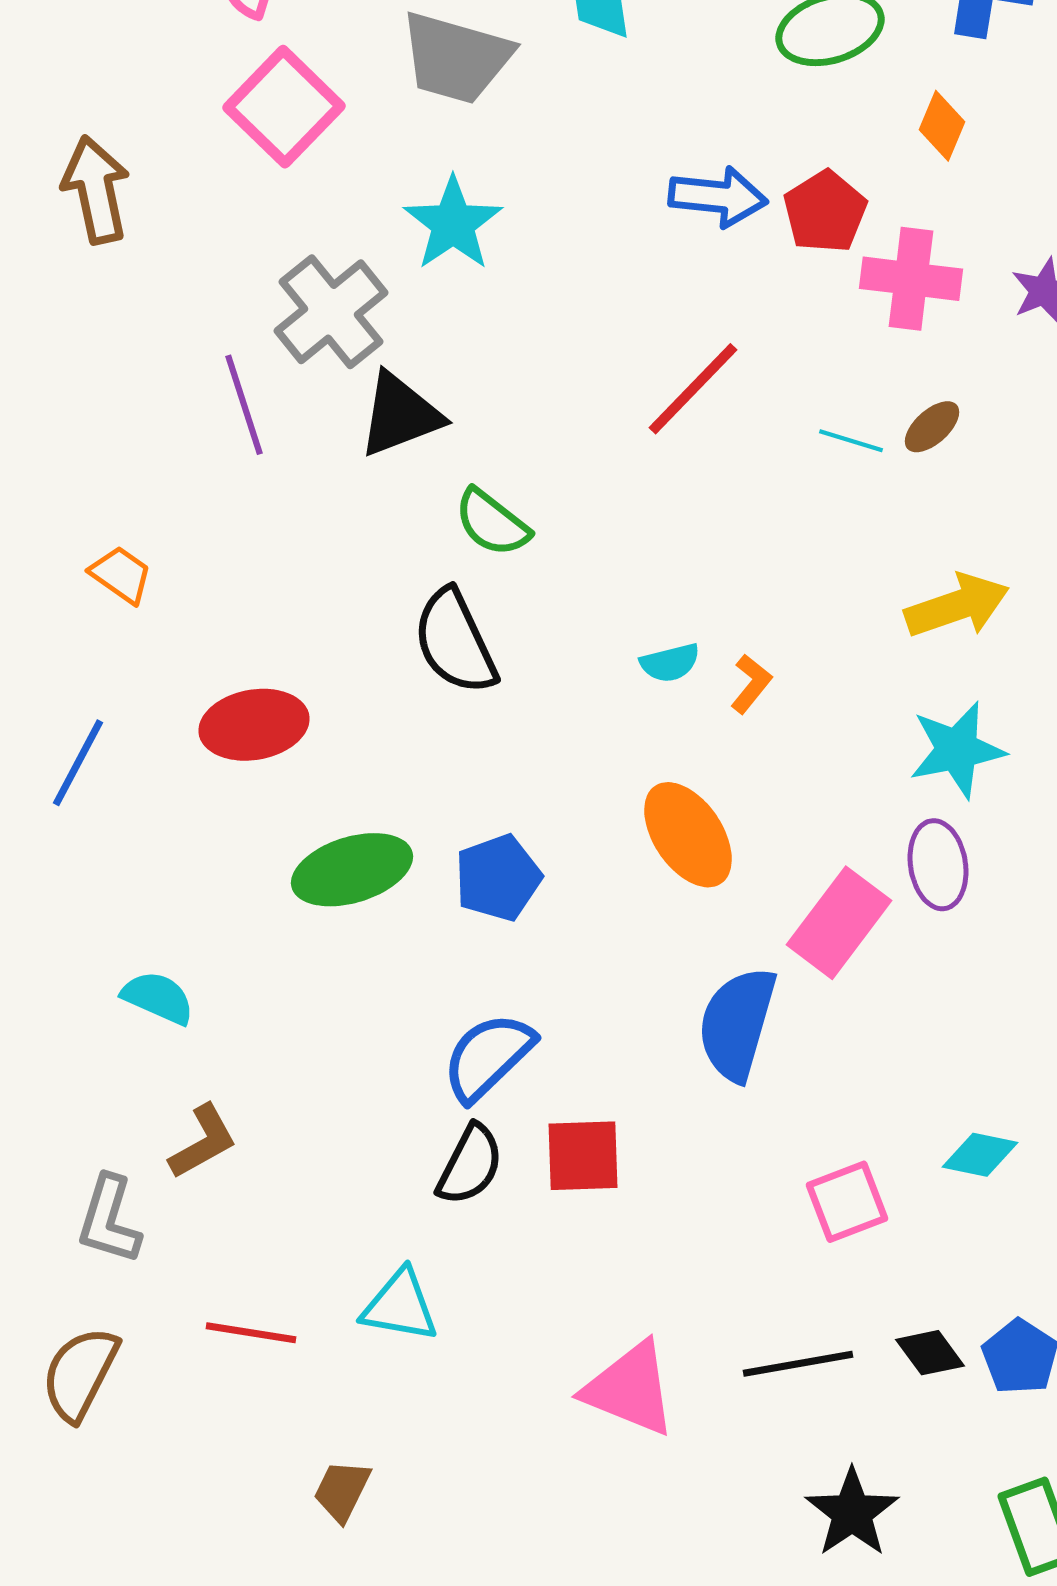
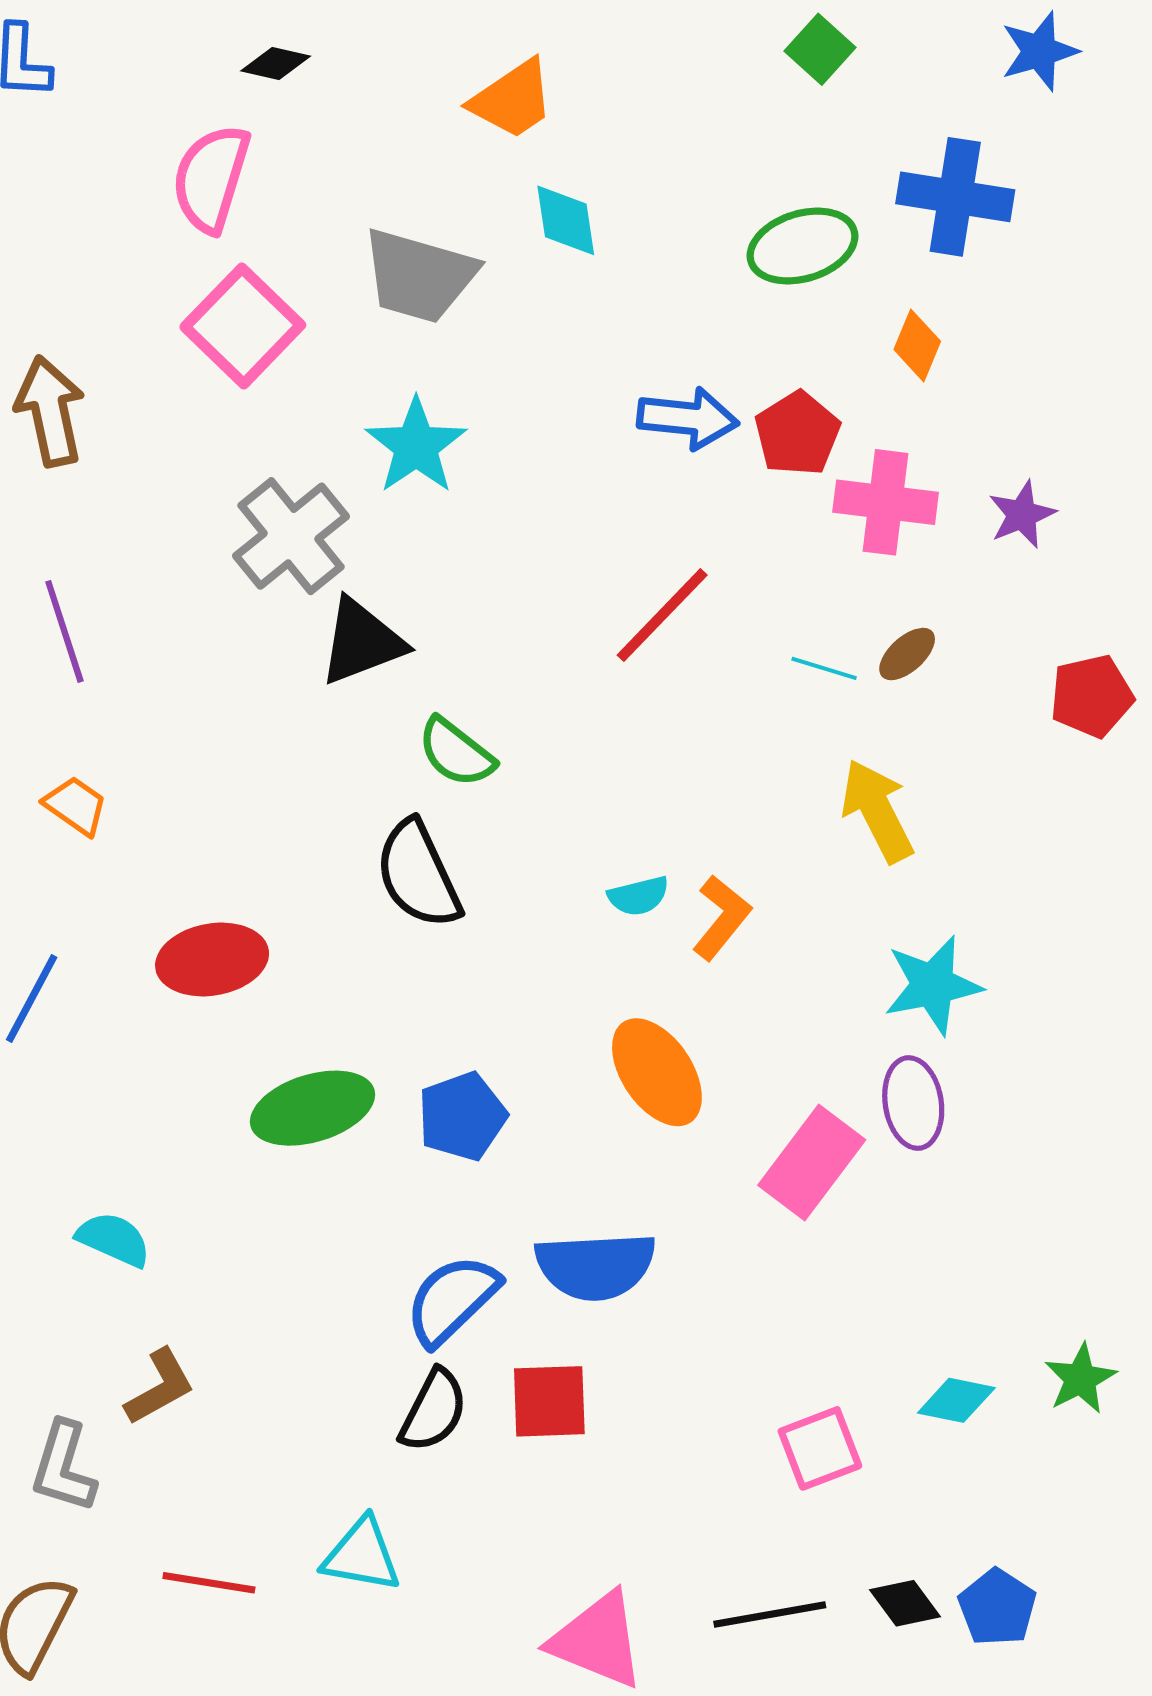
purple line: (244, 405) -> (64, 631), moved
yellow arrow: (957, 606) -> (877, 811), moved, turned -98
orange L-shape: (751, 684) -> (722, 917), size x1.4
blue semicircle: (737, 1024) -> (595, 1266), moved, turned -109

